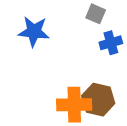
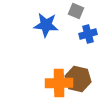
blue star: (34, 31) -> (46, 25), moved

